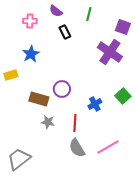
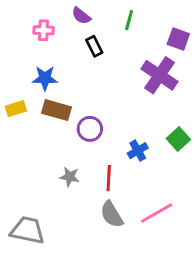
blue star: (31, 54) -> (45, 78), turned 30
brown rectangle: (39, 99) -> (57, 110), moved
gray trapezoid: (19, 159) -> (28, 230), turned 50

